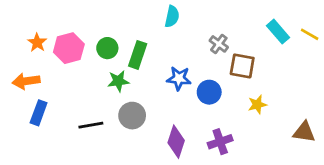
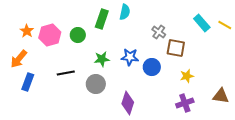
green rectangle: (138, 55) -> (102, 19), moved
orange arrow: (26, 81) -> (19, 59), turned -42
green star: (118, 81) -> (102, 59), moved
black line: (91, 125) -> (66, 73), moved
purple cross: (220, 142) -> (185, 103), moved

